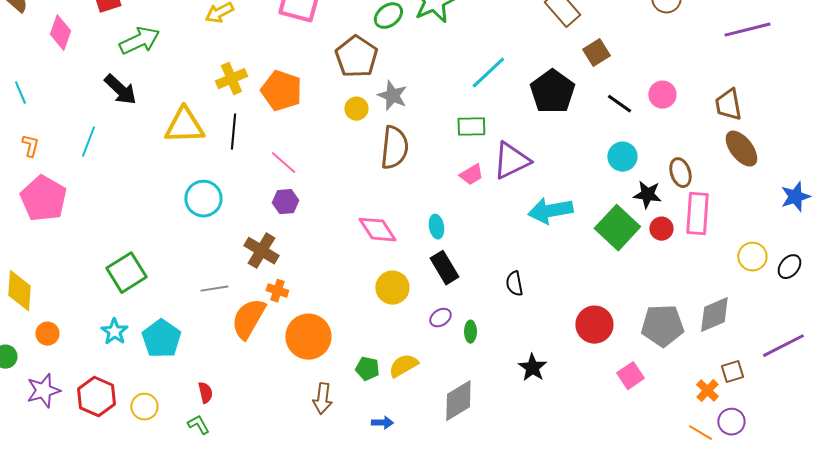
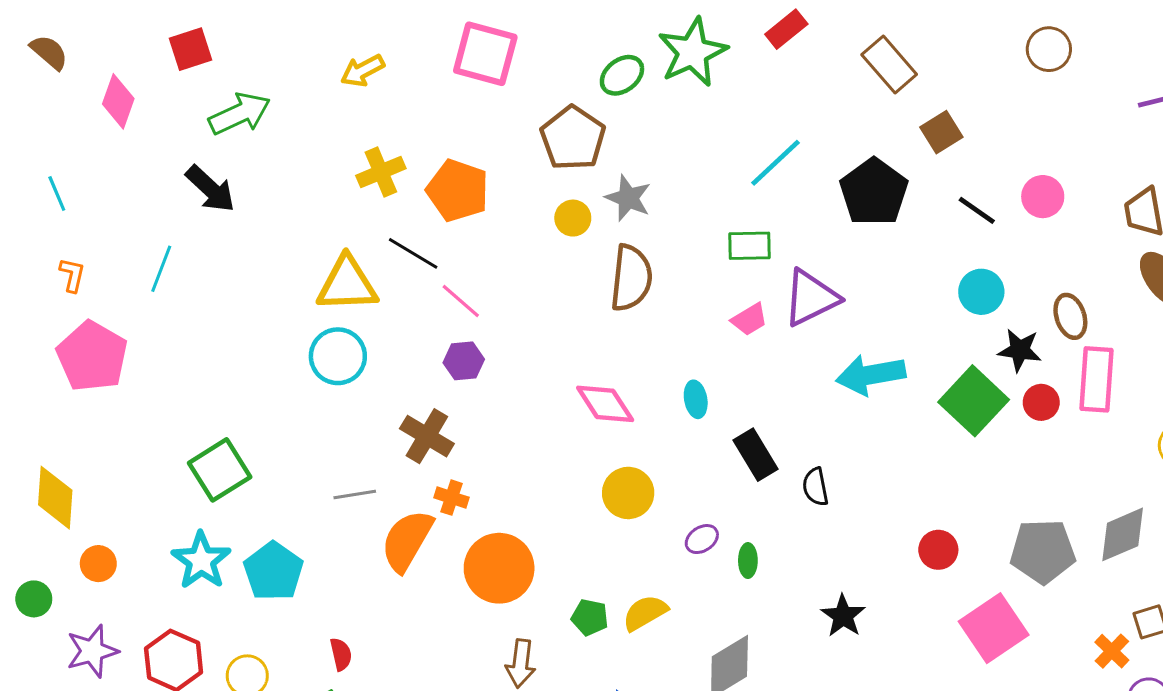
yellow triangle: (184, 126) -> (347, 284), moved
black line: (233, 132) -> (413, 253), moved, turned -64
black rectangle: (444, 268) -> (756, 455), moved
red circle: (594, 325) -> (938, 550), size x0.7
cyan star: (114, 332) -> (201, 561), size x1.4
pink square: (630, 376) -> (994, 628), size x1.6

